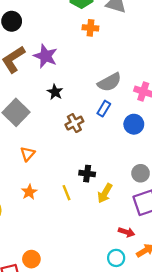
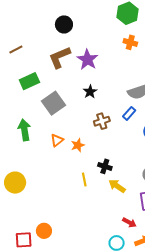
orange star: (29, 192) -> (78, 145), moved
yellow arrow: (105, 193) -> (117, 186), turned 84

